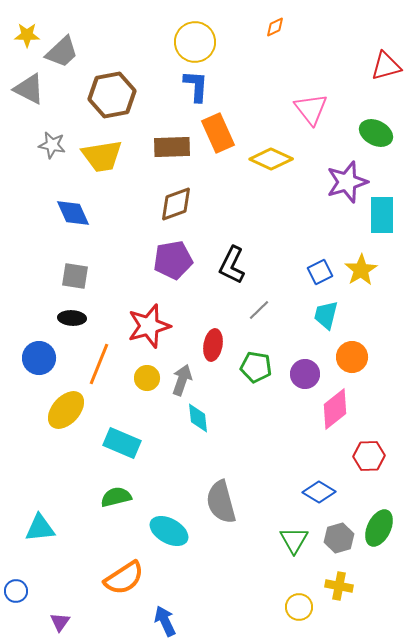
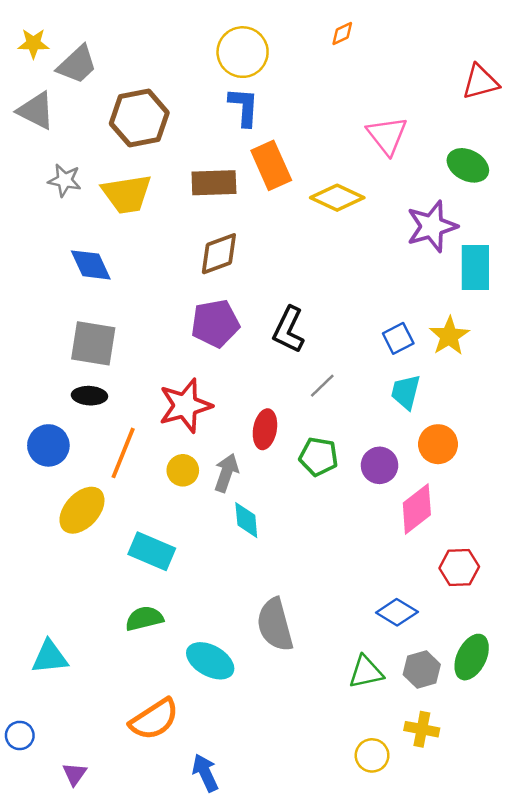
gray square: (75, 276) -> (93, 343), size x1.4
green triangle: (294, 540) -> (366, 672), turned 48

